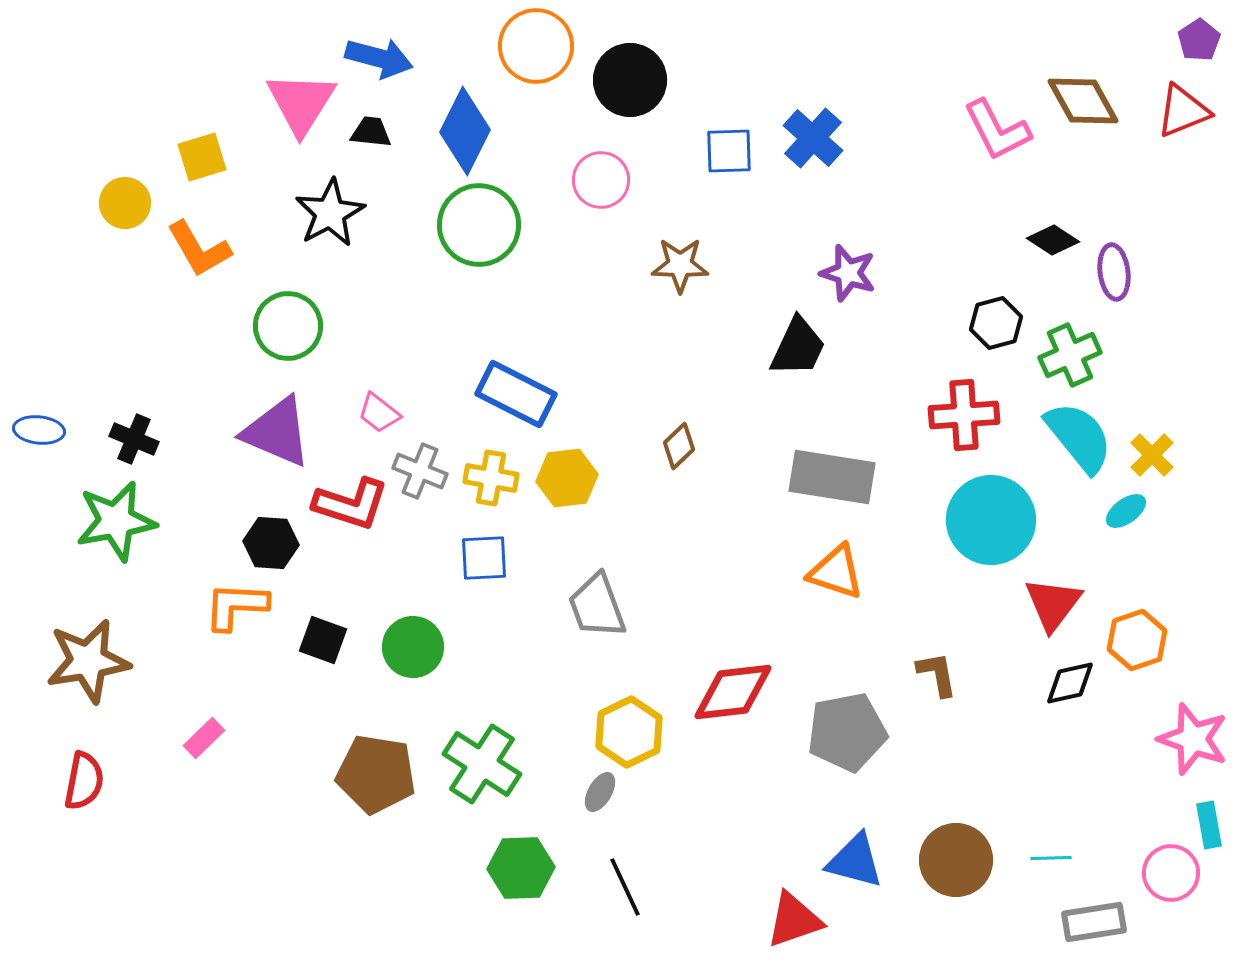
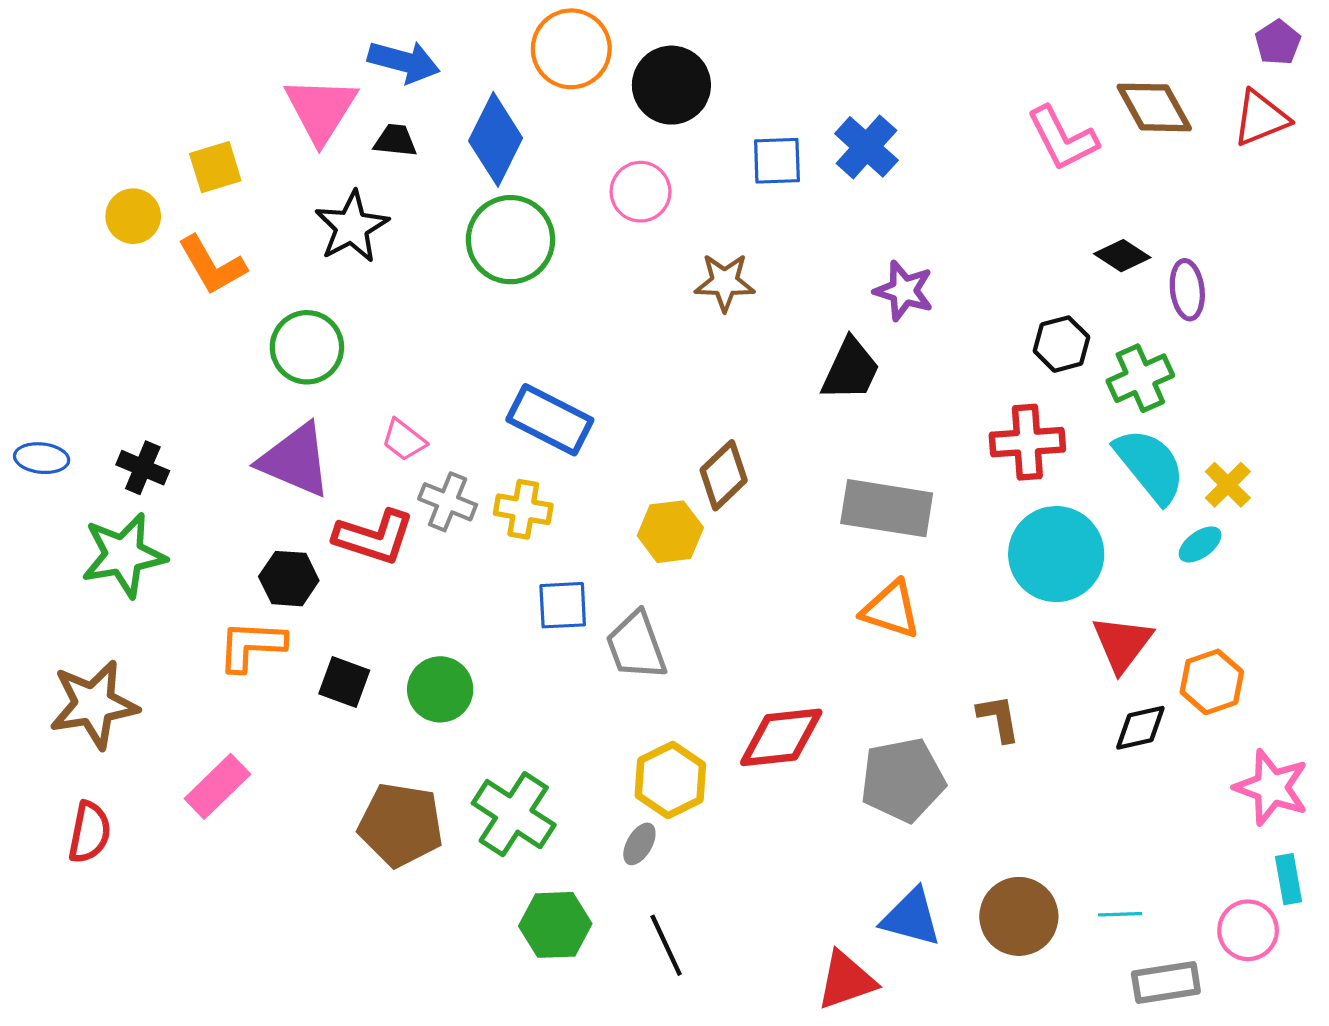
brown diamond: (679, 446) -> (724, 475), size x1.4
yellow hexagon: (567, 478) -> (670, 532), moved
blue square: (484, 558) -> (563, 605), moved
pink rectangle: (204, 738) -> (217, 786), size x1.5

